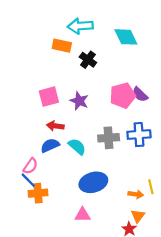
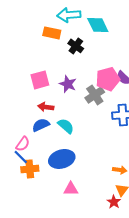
cyan diamond: (126, 37) -> (98, 25), moved
gray cross: (109, 138) -> (95, 95), moved, turned -30
blue ellipse: (93, 182) -> (62, 159), moved

